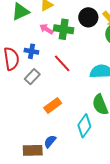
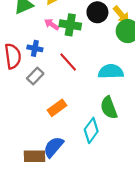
blue semicircle: (50, 141) -> (54, 147), size x1.5

